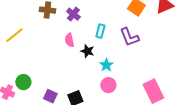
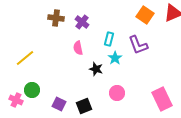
yellow line: (14, 35) -> (25, 58), moved
black star: (87, 51) -> (96, 69), moved
cyan star: (106, 65) -> (115, 58), moved

